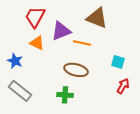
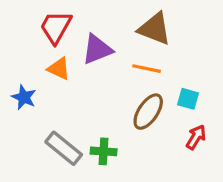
orange line: (82, 43) -> (147, 69), moved
brown ellipse: (76, 70) -> (148, 112), moved, turned -70
gray rectangle: (20, 91) -> (64, 148), moved

